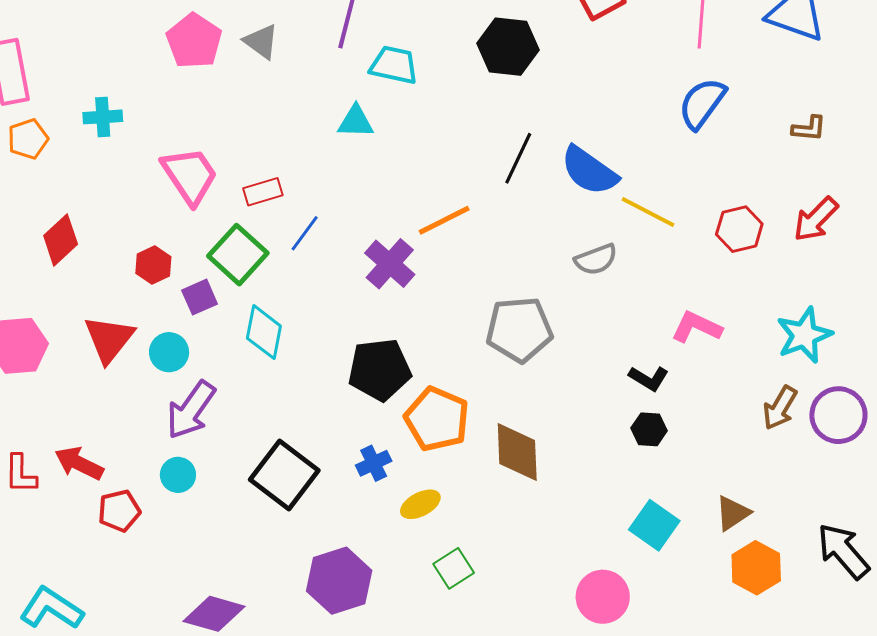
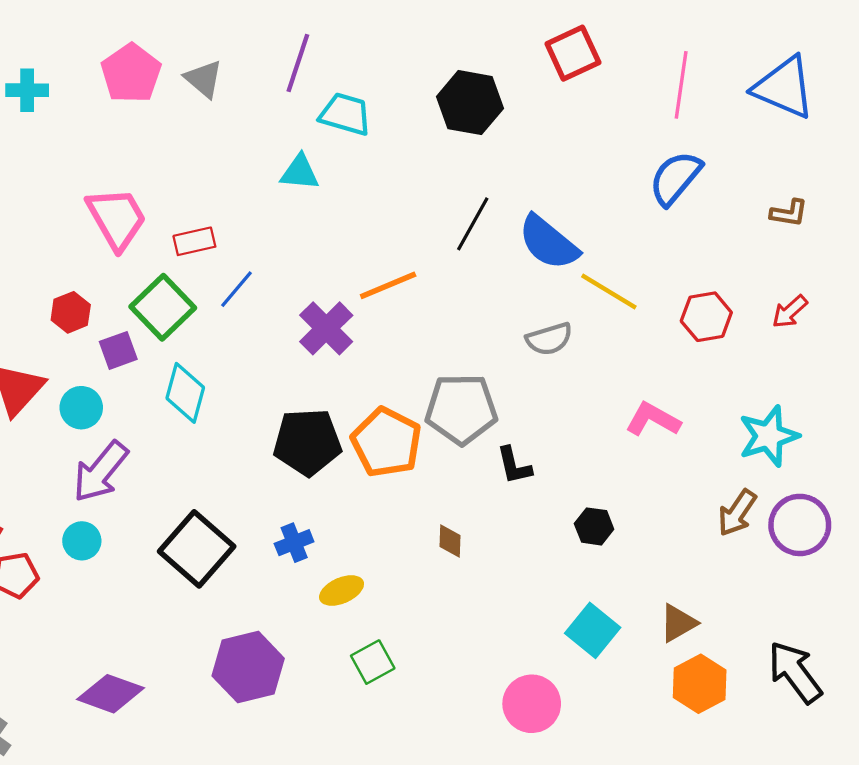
cyan cross: (103, 117) -> (27, 90), moved
red arrow: (816, 219) -> (790, 312), size x0.7
black L-shape: (649, 378) -> (514, 465), moved, turned 42
orange pentagon: (437, 419) -> (386, 442), moved
brown diamond: (517, 452) -> (450, 541), size x0.5

